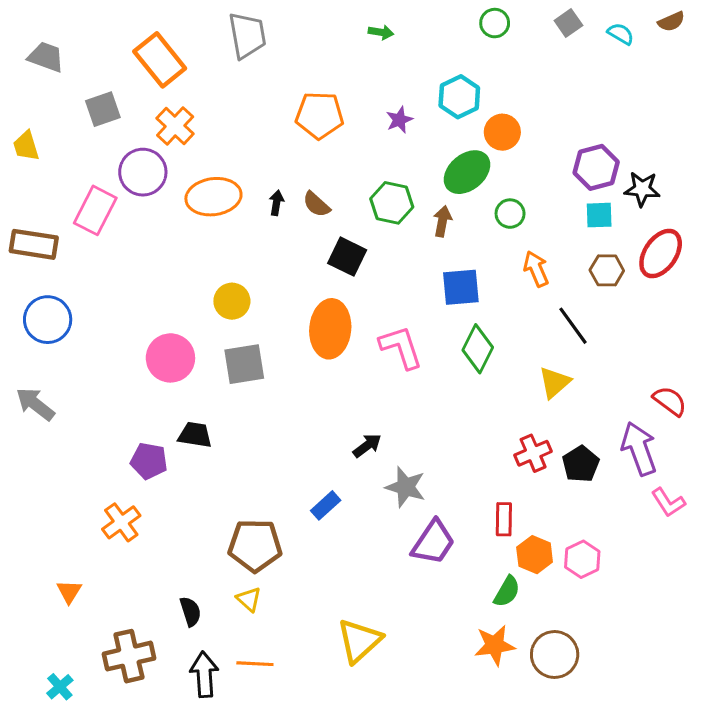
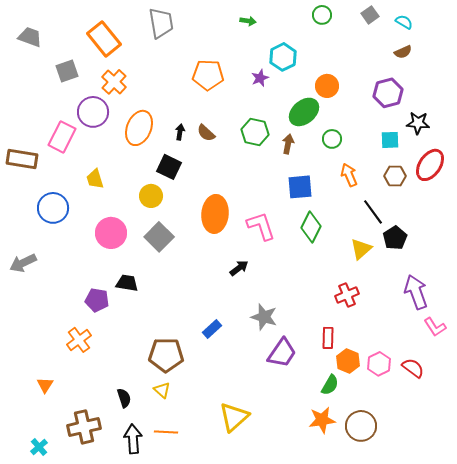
brown semicircle: (671, 22) -> (403, 52), moved
cyan hexagon: (459, 97) -> (283, 57), moved
yellow trapezoid: (26, 146) -> (95, 179), moved
purple hexagon: (596, 167) -> (388, 93), moved
orange ellipse: (213, 197) -> (139, 128), turned -60
black square: (347, 257) -> (169, 167), moved
blue circle: (48, 320) -> (53, 208), moved
gray square: (244, 364) -> (159, 237), turned -36
red semicircle: (670, 401) -> (413, 368), moved
gray arrow: (35, 404) -> (23, 263), turned -64
black arrow: (367, 446) -> (239, 268), moved
black pentagon: (581, 464) -> (395, 238), moved

